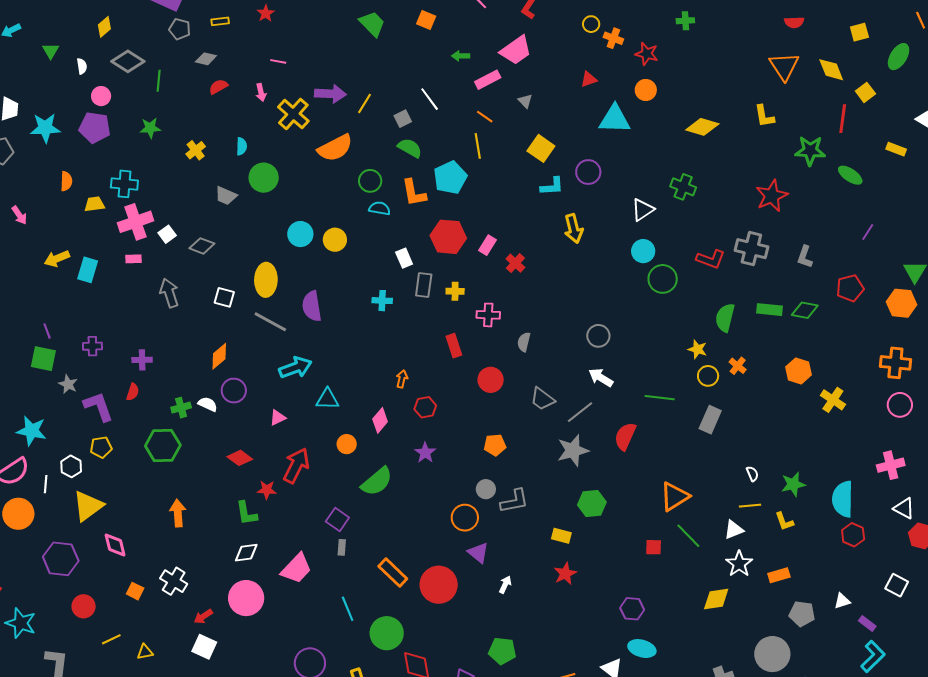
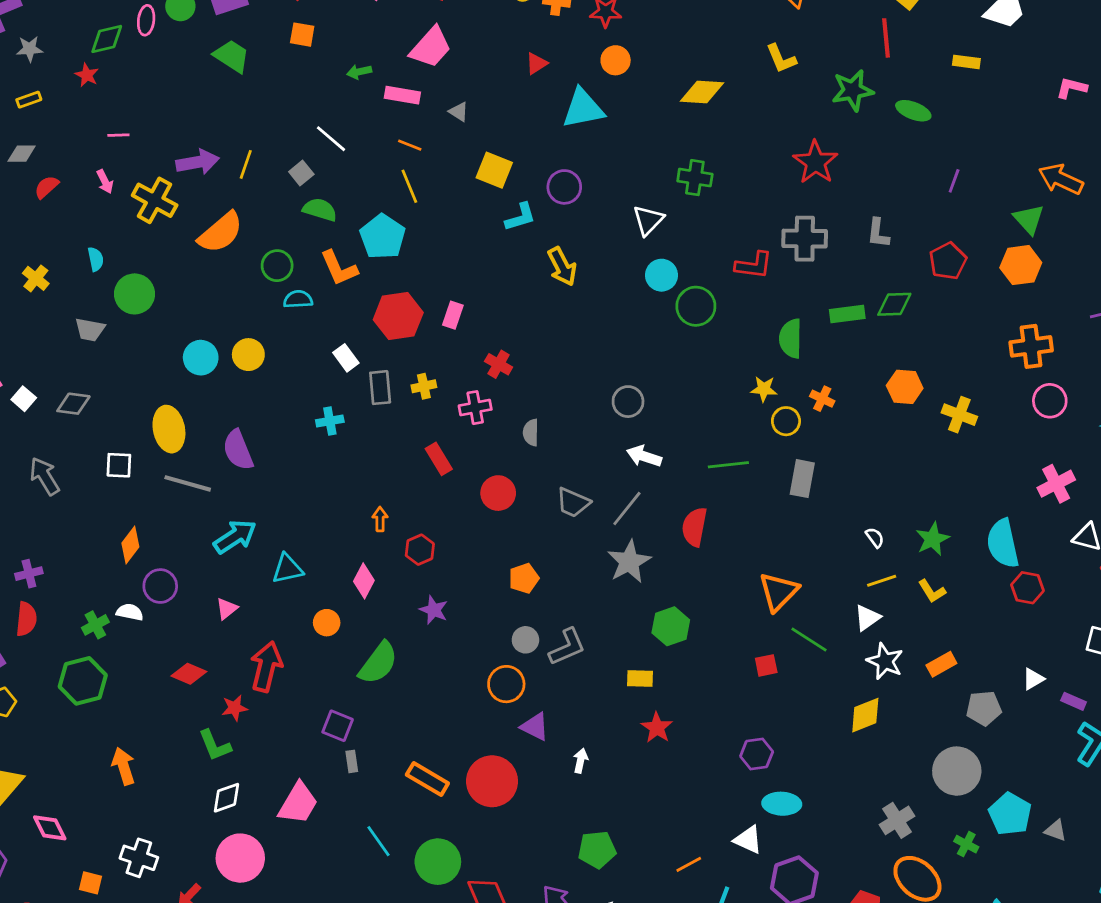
pink rectangle: (488, 80) -> (402, 95), turned 50
red cross: (515, 263) -> (499, 364), moved
red semicircle: (133, 392) -> (26, 619), size x1.4

